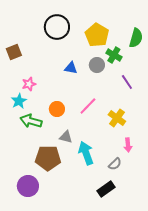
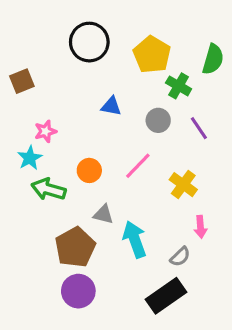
gray circle: (97, 65) -> (158, 120), moved
brown pentagon: (48, 158) -> (75, 247), turned -30
purple circle: (28, 186) -> (78, 291), moved
black rectangle: (106, 189) -> (166, 296), size x1.4

